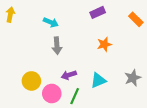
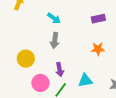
purple arrow: (69, 75) -> (60, 70), turned -96
yellow circle: (31, 81) -> (26, 59), moved

